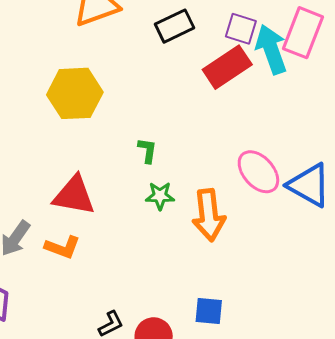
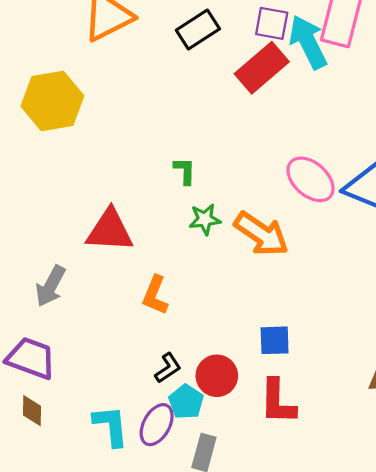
yellow hexagon: (75, 93) -> (52, 101), moved
orange arrow: (209, 215) -> (261, 234), turned -42
orange L-shape: (62, 247) -> (155, 295), moved, turned 99

